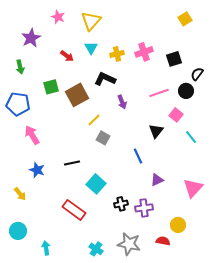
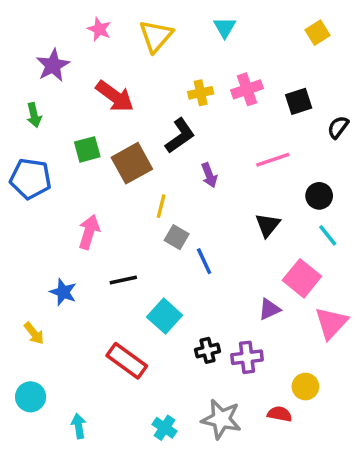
cyan triangle: (91, 48) -> (225, 27), moved
red arrow: (67, 56) -> (115, 96), size x1.6
black L-shape: (105, 79) -> (180, 136), turned 120
black circle: (186, 91) -> (319, 196), moved
pink square: (176, 115) -> (302, 278), moved, size x1.5
yellow line: (94, 120) -> (161, 206), turned -32
pink arrow: (32, 135) -> (89, 232), moved, turned 48
blue line: (138, 156) -> (204, 261), moved

